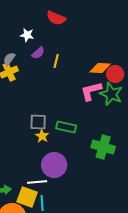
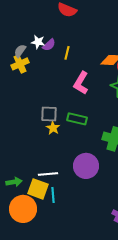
white star: (27, 35) -> (38, 42), moved
pink L-shape: (91, 91) -> (81, 83), moved, turned -45
purple circle: (54, 165) -> (86, 166), moved

